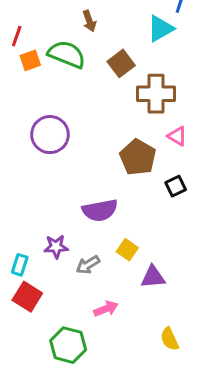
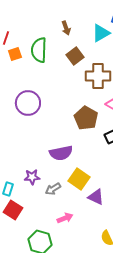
brown arrow: (89, 21) -> (66, 28), moved
green semicircle: (67, 54) -> (39, 50), turned -110
yellow square: (127, 250) -> (79, 179), size x1.5
purple triangle: (153, 277) -> (96, 197), turned 30

